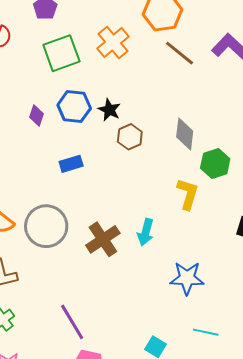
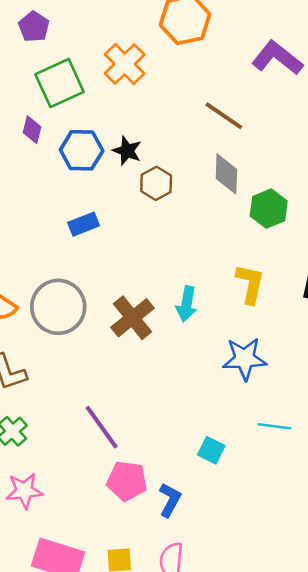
brown line: (180, 53) -> (224, 116), moved
purple diamond: (37, 115) -> (32, 130), moved
yellow L-shape: (188, 194) -> (250, 284), moved

